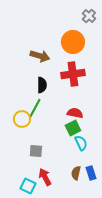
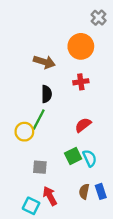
red cross: (73, 74) -> (81, 82), size x0.6
red semicircle: (75, 113) -> (83, 125), turned -49
green square: (73, 128) -> (73, 156), moved

